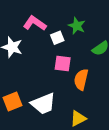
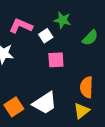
orange semicircle: (81, 80) -> (86, 87), moved

